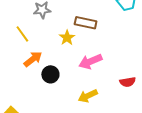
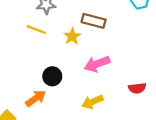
yellow line: (22, 34) -> (36, 30), moved, turned -36
orange arrow: (33, 59) -> (36, 98), moved

